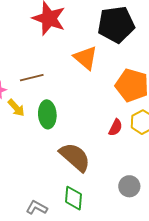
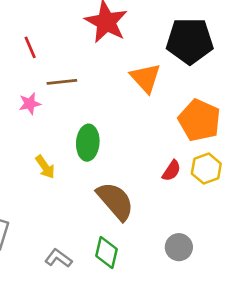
brown line: (32, 78) -> (62, 82), moved
yellow arrow: (16, 108) -> (45, 167), moved

